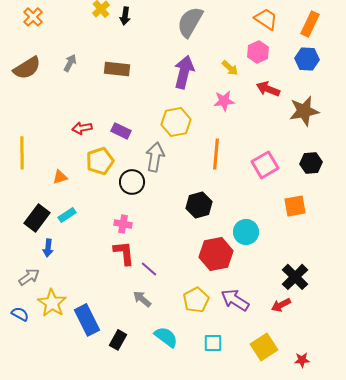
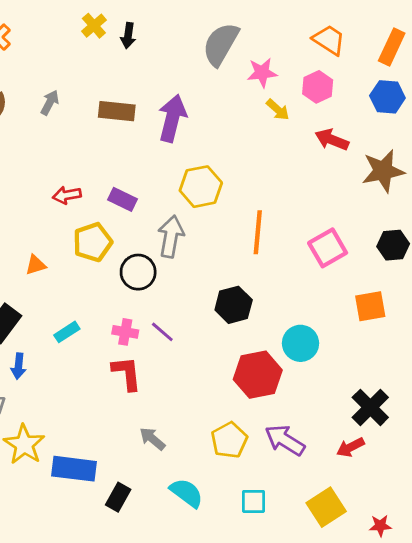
purple arrow: (184, 72) -> (172, 118), moved
pink star: (224, 101) -> (262, 73), moved
cyan rectangle: (67, 215) -> (67, 332), moved
purple line: (149, 269) -> (162, 332), moved
blue rectangle: (87, 320) -> (74, 469), turned -56

